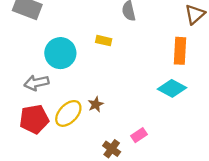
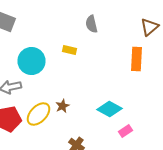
cyan diamond: (172, 88) -> (110, 109), moved
pink rectangle: (139, 135) -> (126, 131), moved

